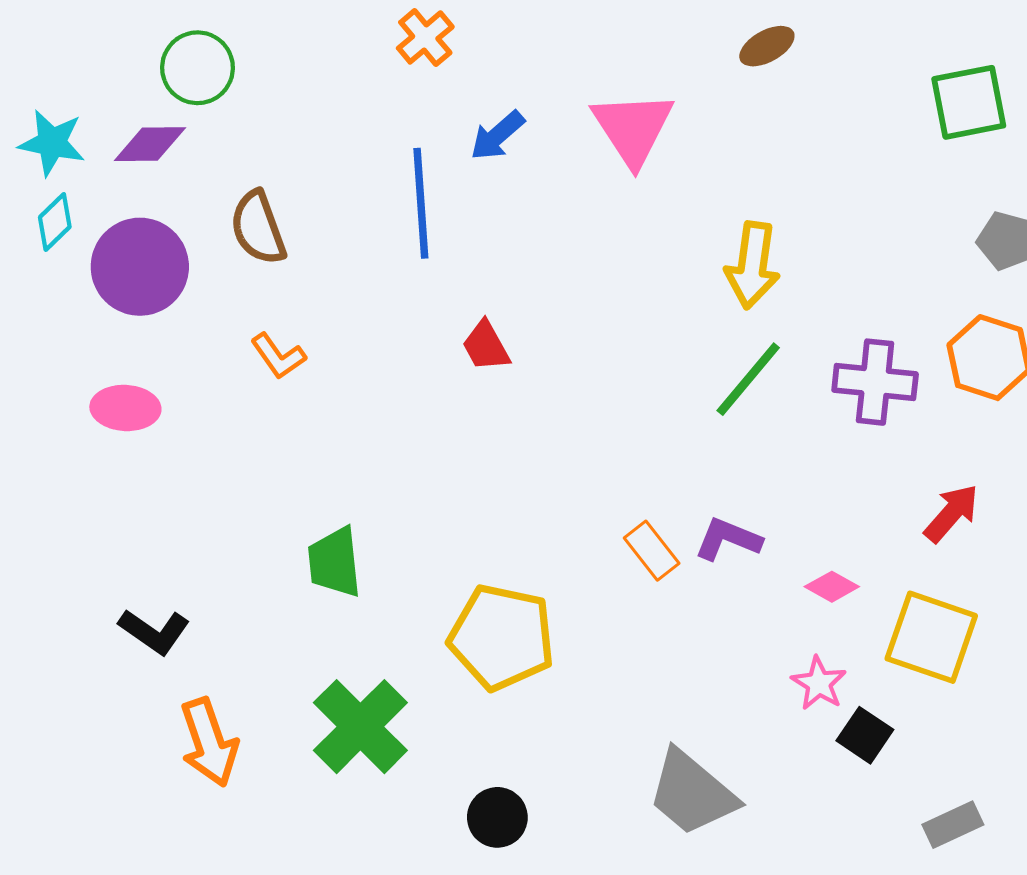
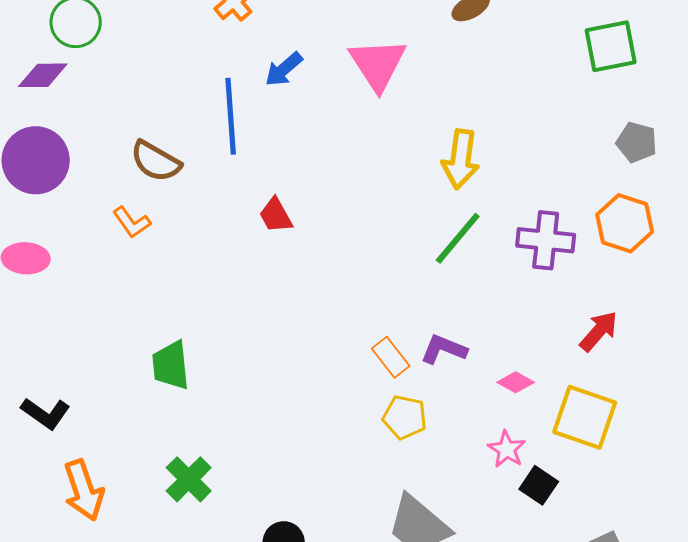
brown semicircle: (258, 228) -> (156, 161), moved, turned -40
yellow pentagon: (502, 637) -> (405, 417), moved, size x0.6
green cross: (360, 727) -> (189, 479), size x0.7

